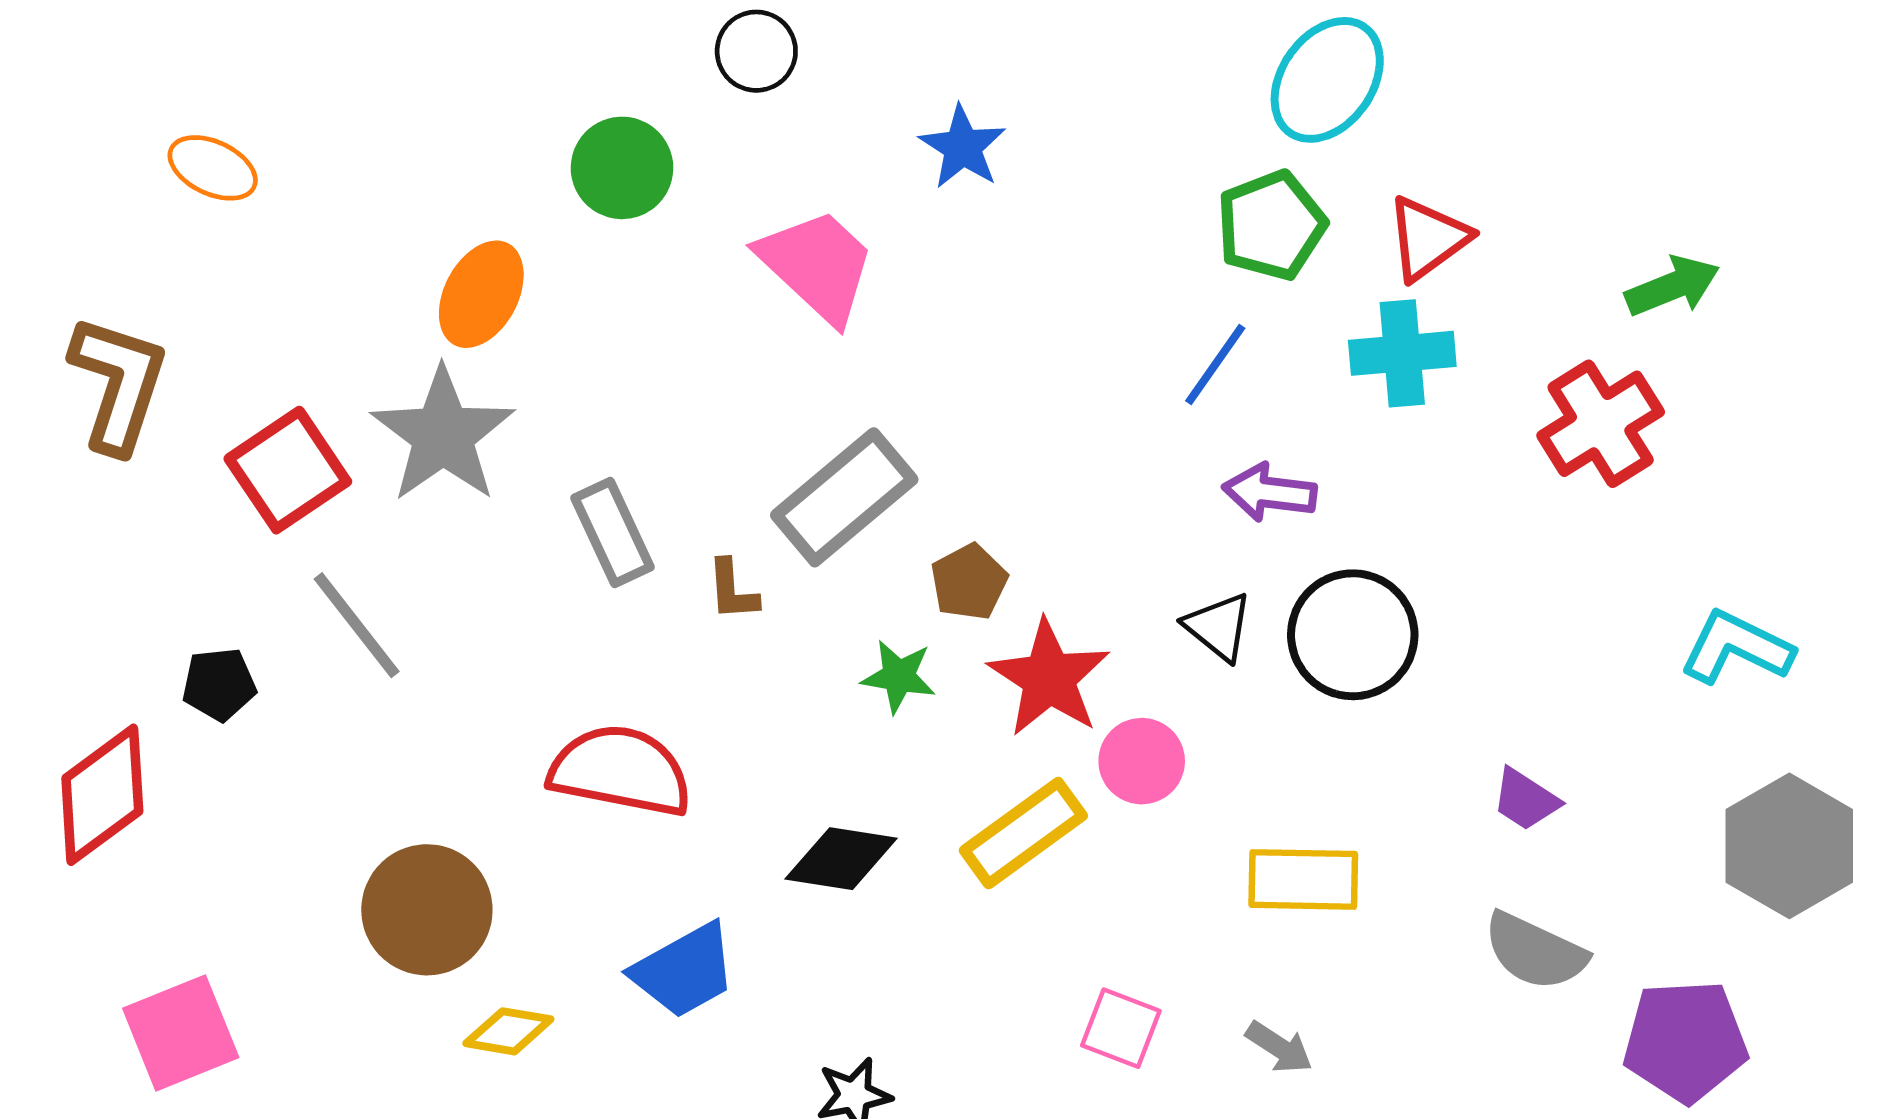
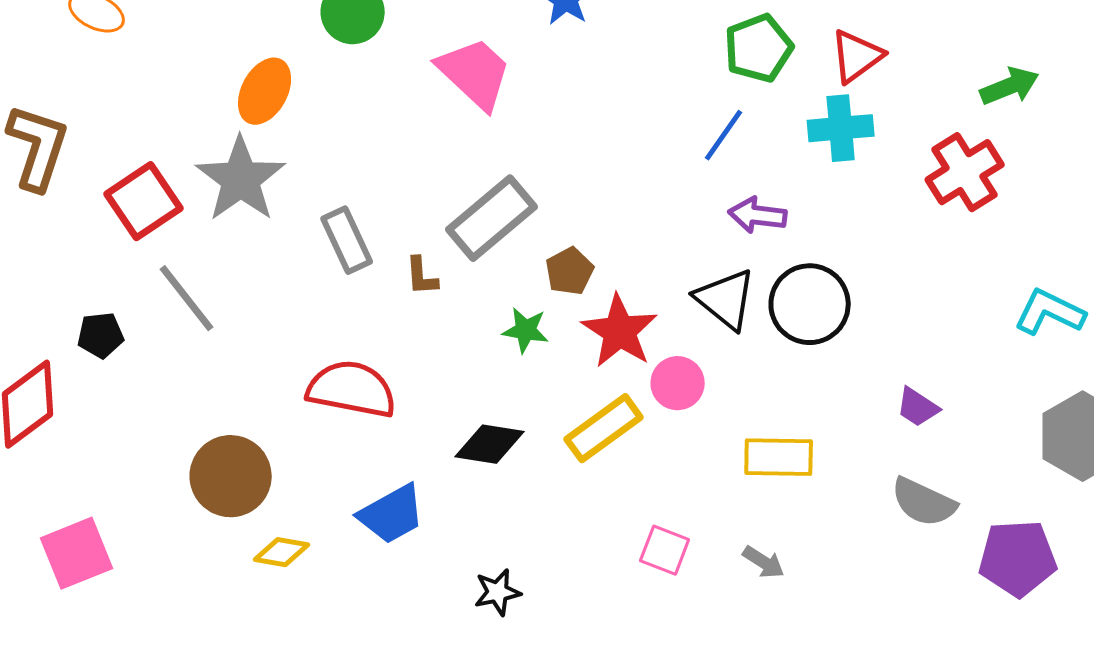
black triangle: (1218, 627) -> (726, 299), size x1.4

